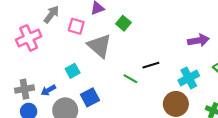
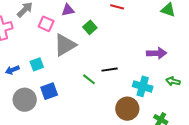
gray triangle: (100, 46) -> (65, 45), turned 40
cyan cross: (189, 78) -> (143, 86), turned 36
blue arrow: (48, 90) -> (12, 70), moved

